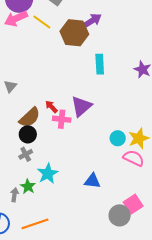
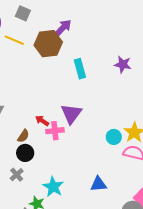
brown semicircle: (30, 117) -> (23, 136), size x0.6
gray cross: (26, 154) -> (17, 175), moved

